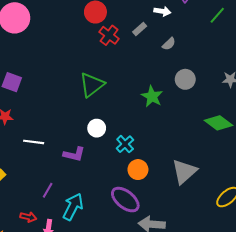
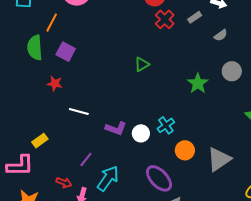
green triangle: (92, 85) -> (142, 64), size x0.6
white circle: (97, 128) -> (141, 133), moved
orange circle: (138, 170) -> (185, 150), moved

